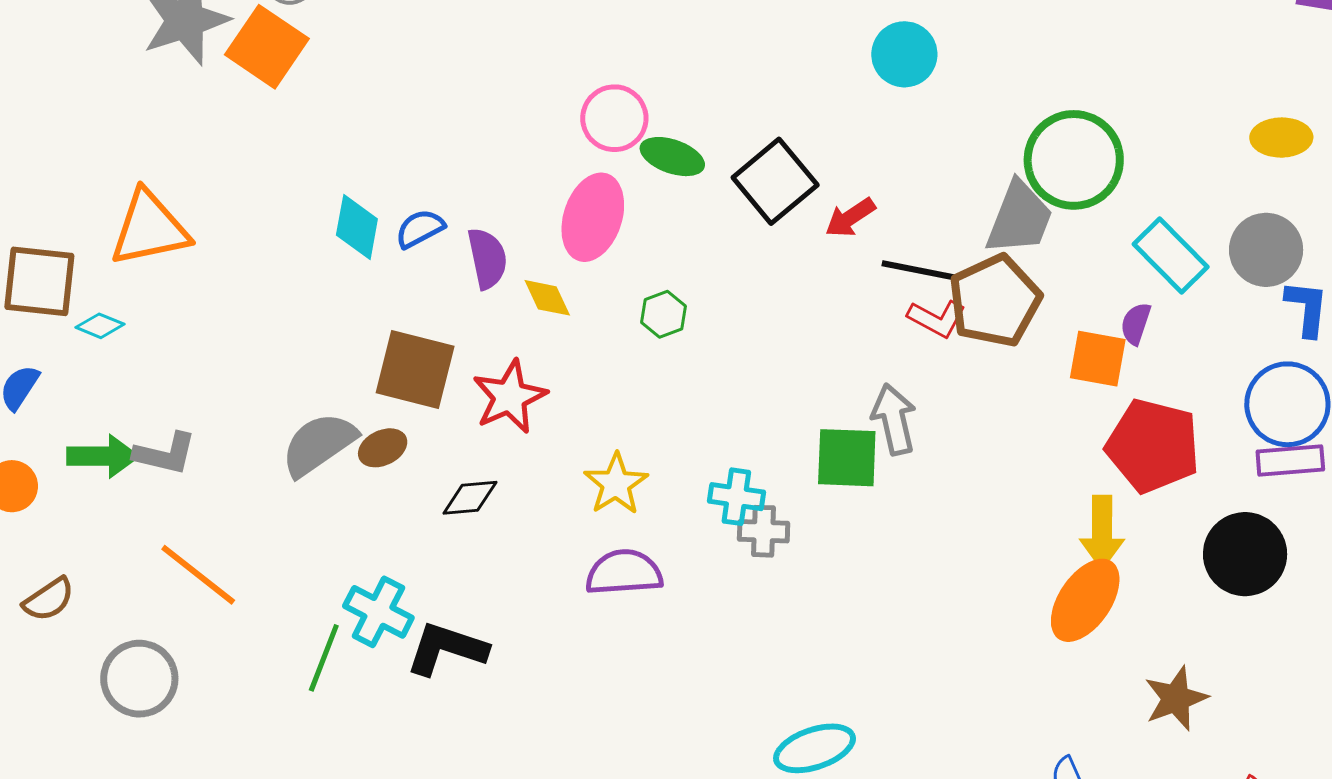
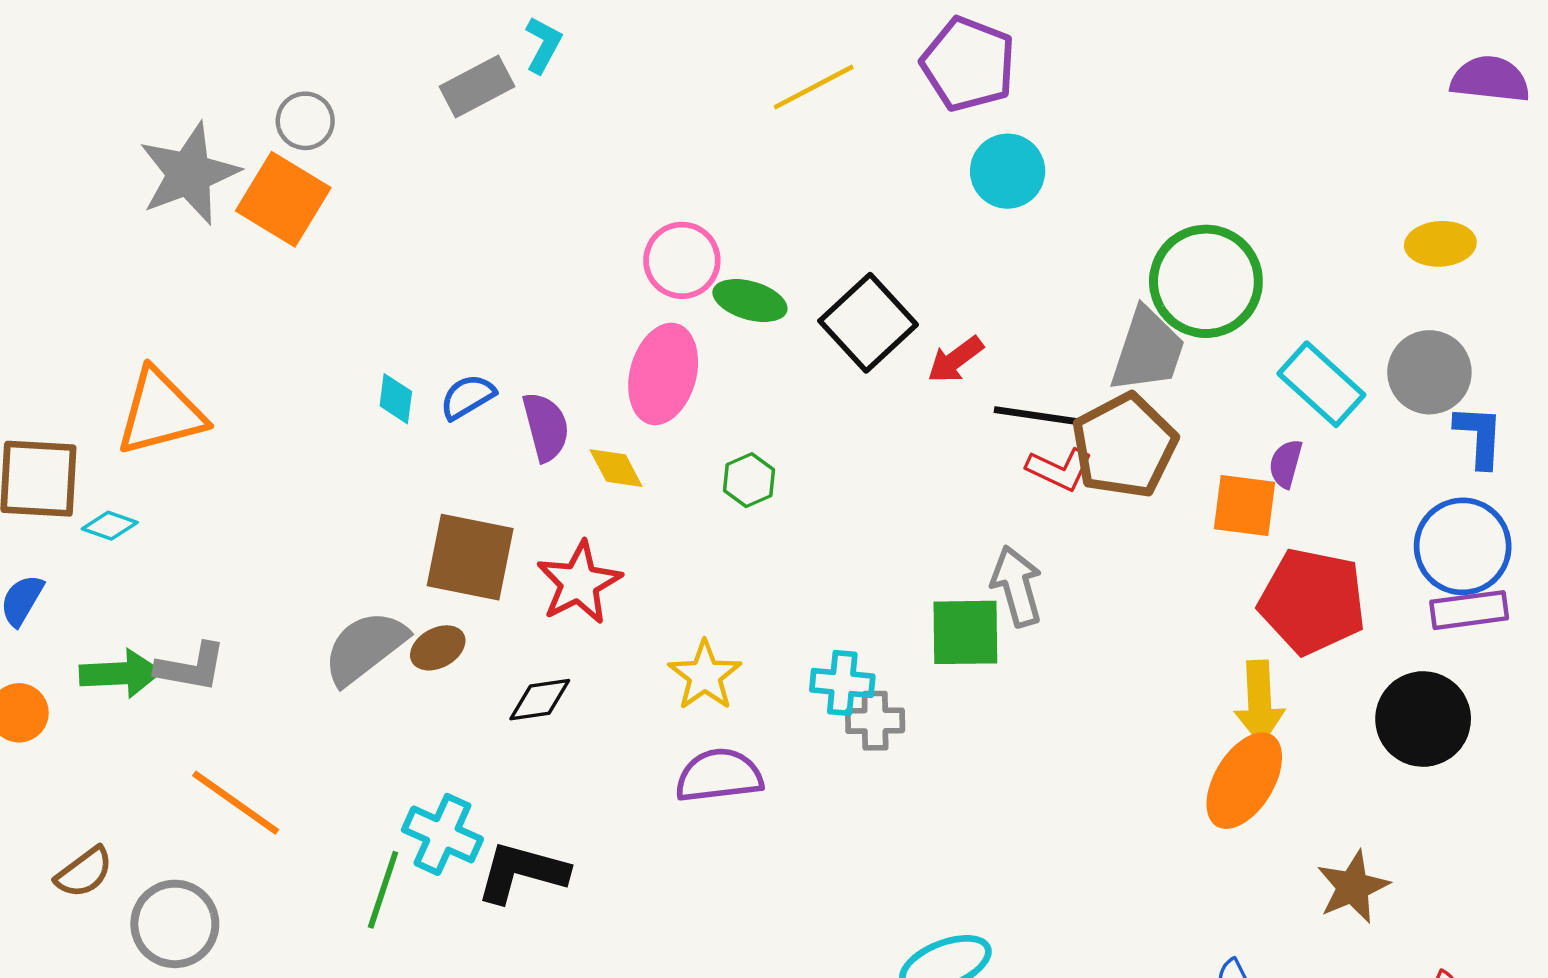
cyan diamond: (357, 227) -> (396, 399), size x0.7
brown semicircle: (49, 599) -> (84, 872), moved

